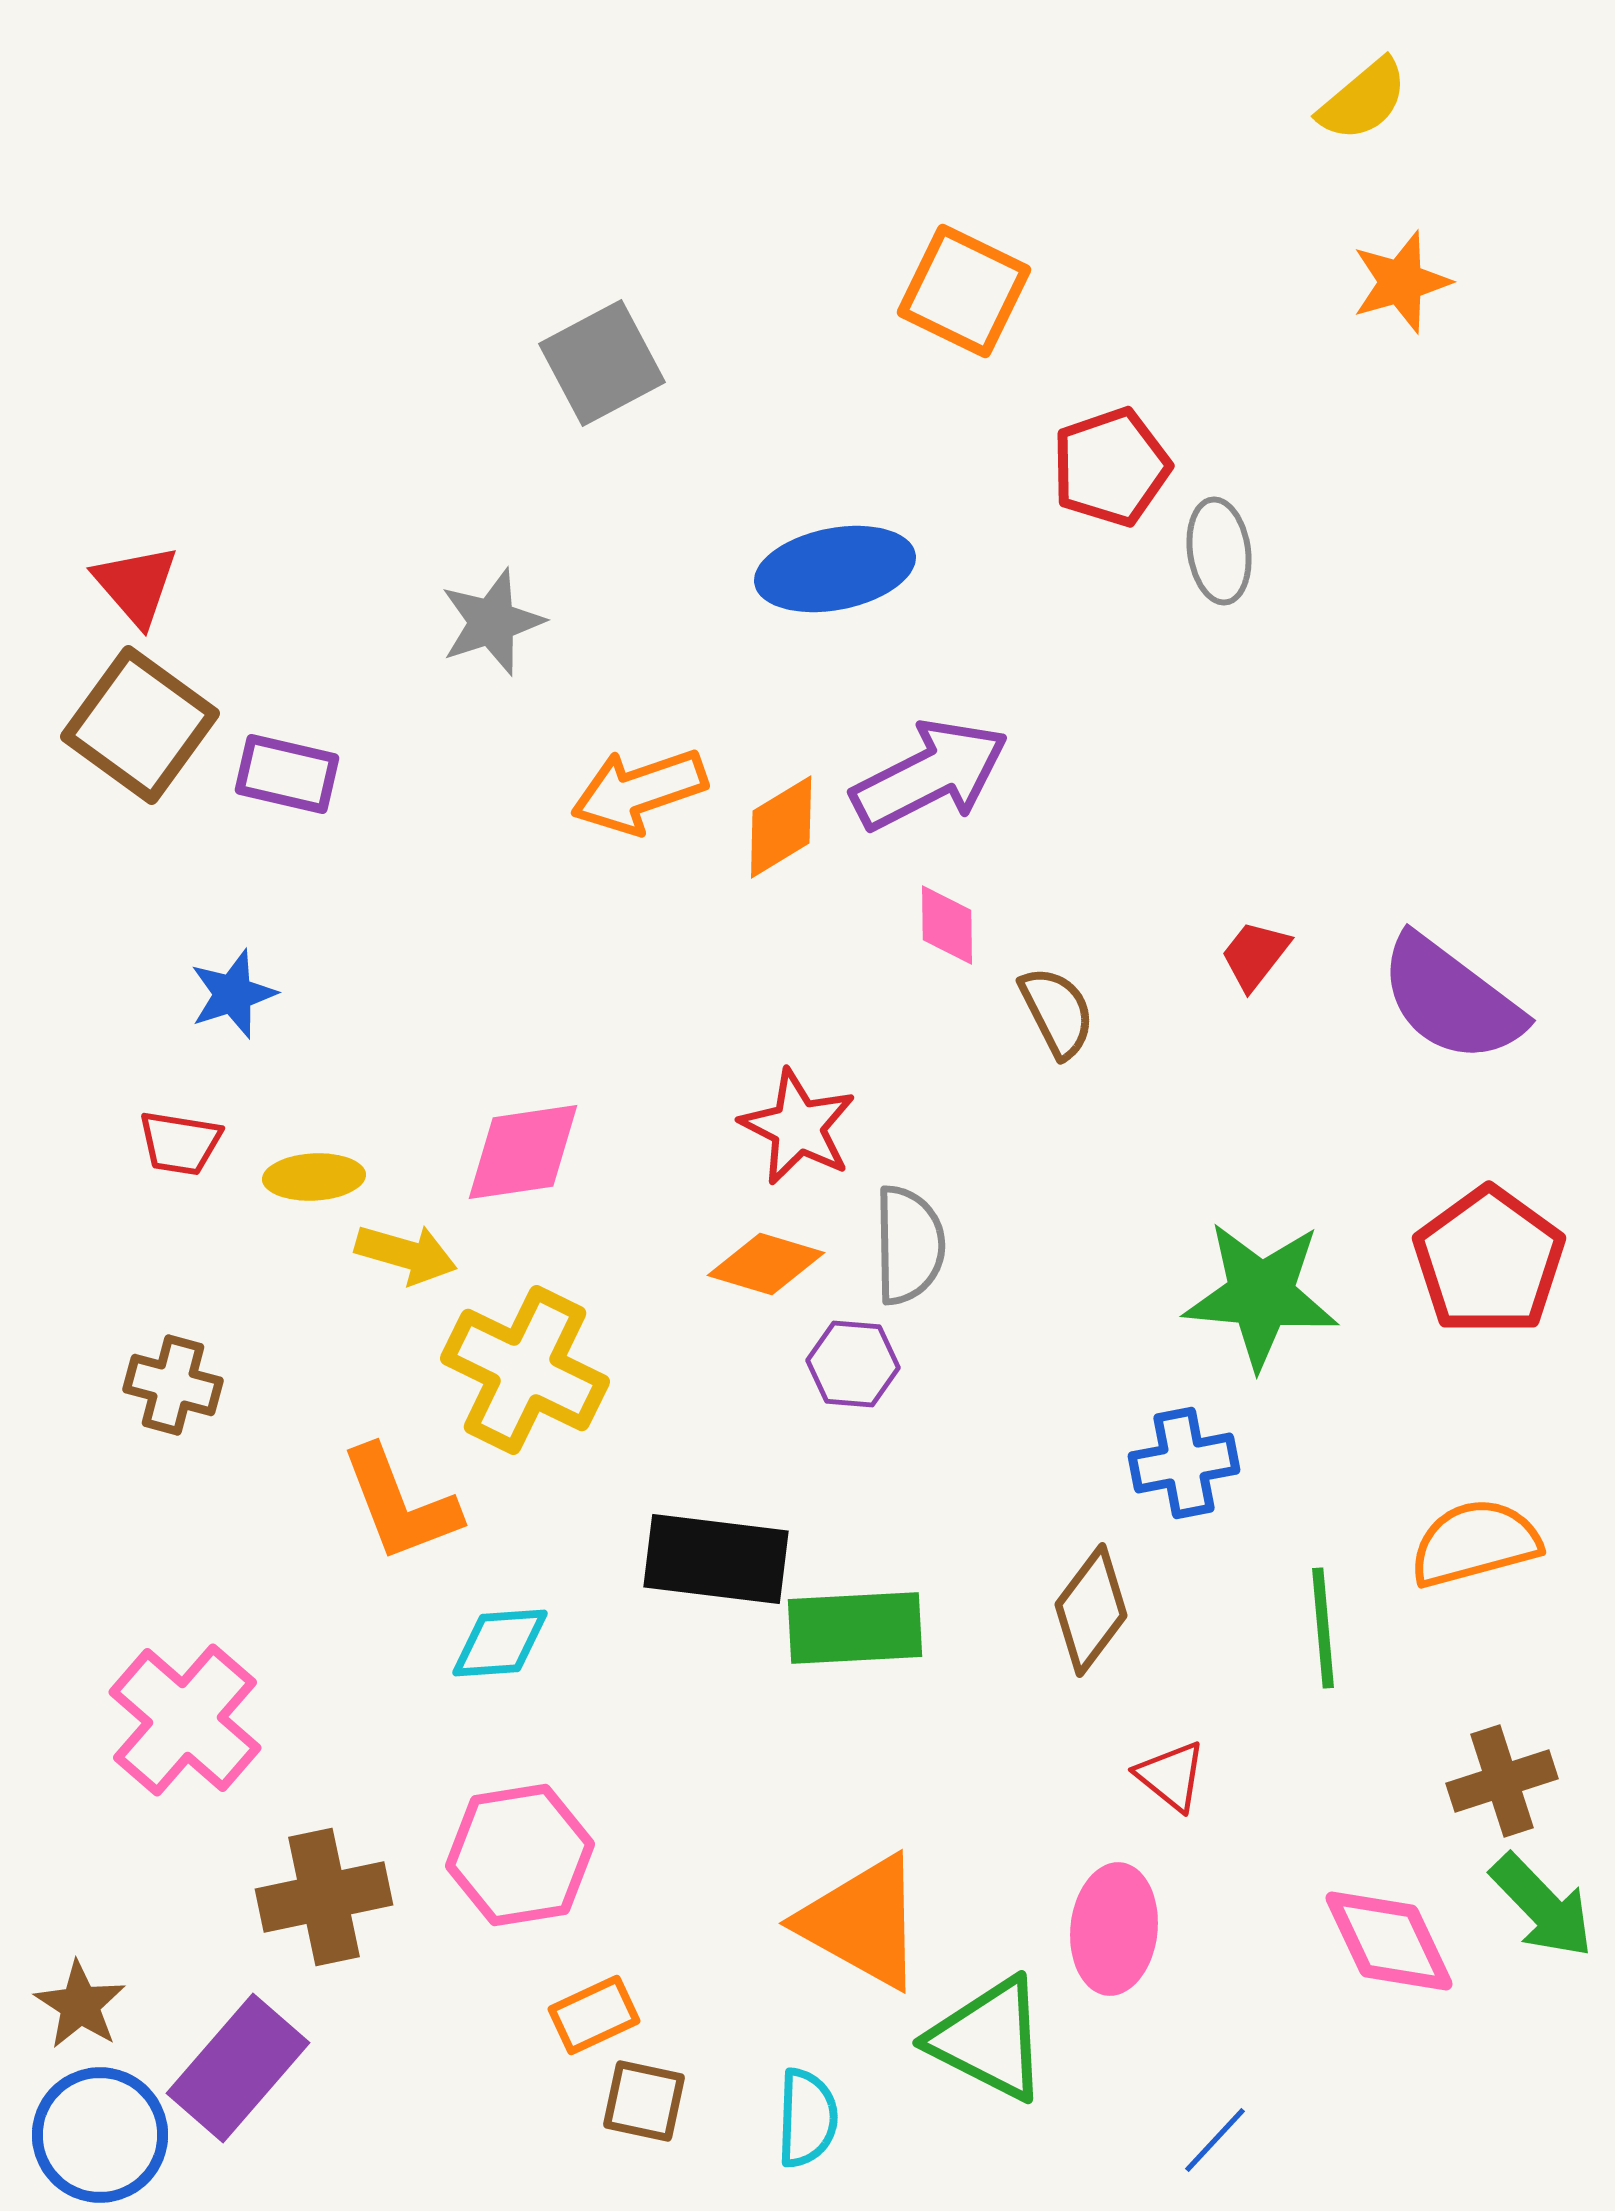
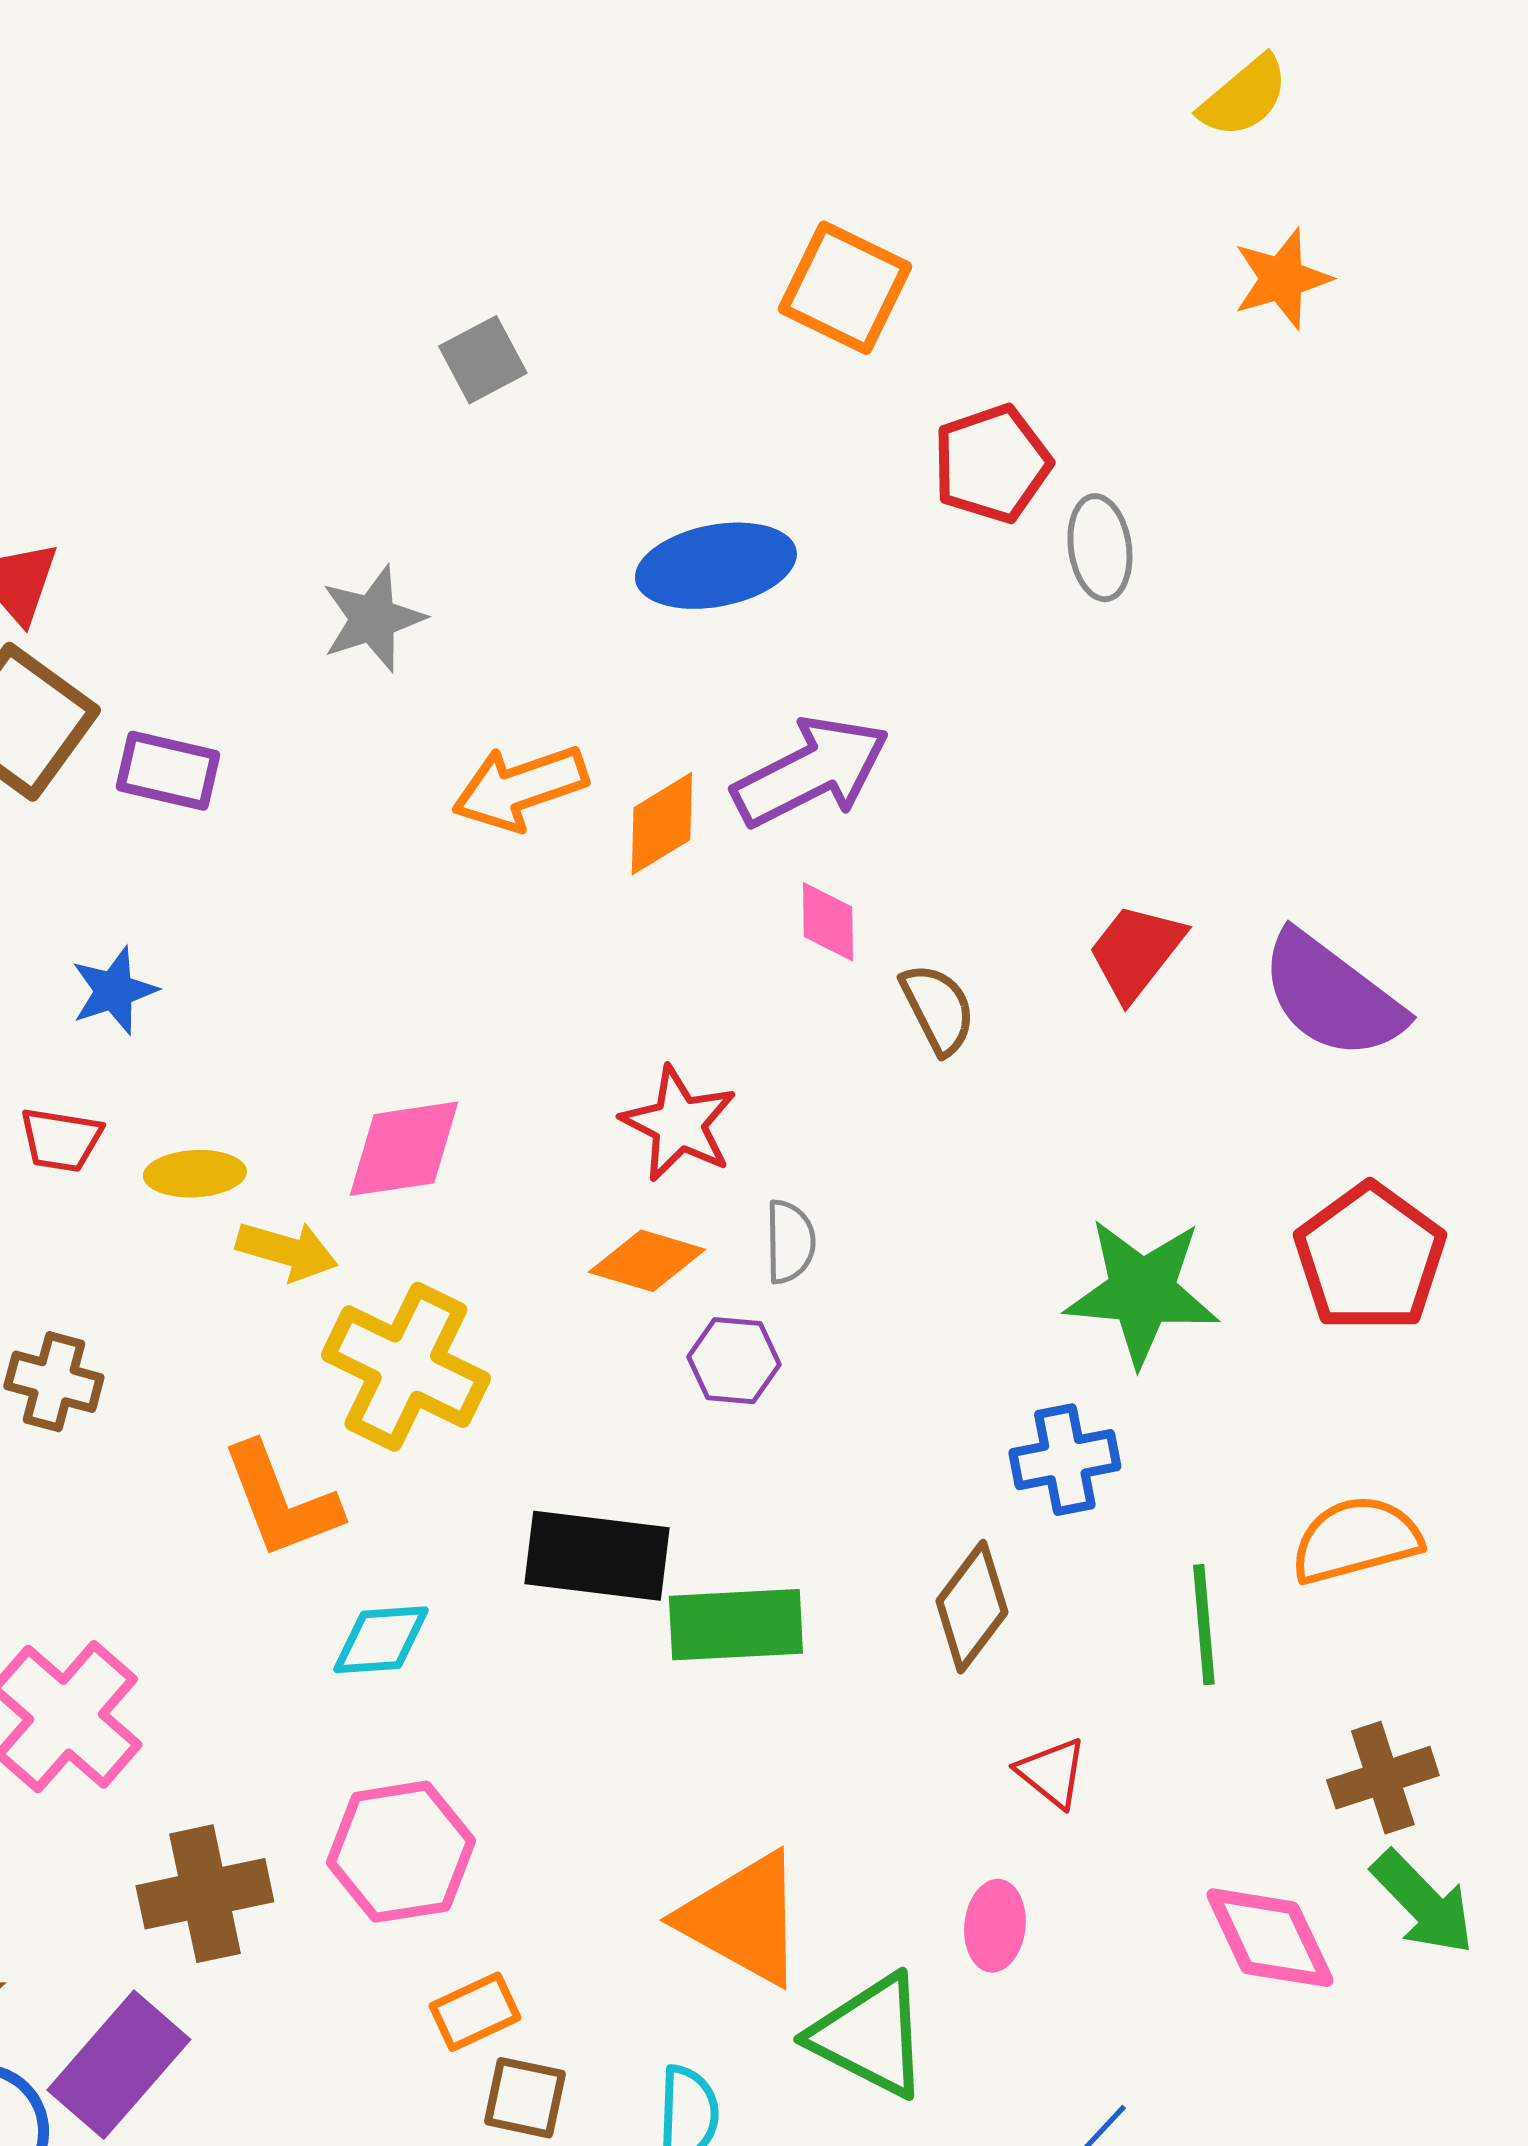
gray square: (602, 363) -> (483, 360), size x0.7
red trapezoid: (1255, 955) -> (1136, 952), size x1.4
gray semicircle: (909, 1245) -> (790, 1242), size x0.7
pink ellipse: (1114, 1929) -> (995, 1926), size x0.7

